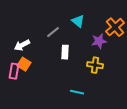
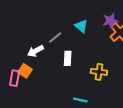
purple star: (99, 41) -> (110, 21), moved
white arrow: (22, 45) -> (35, 51), moved

